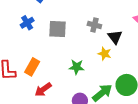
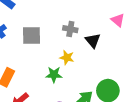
yellow star: (105, 54) -> (67, 58), moved

